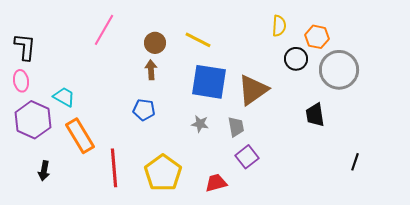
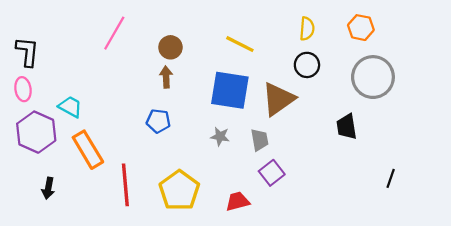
orange hexagon: (317, 37) -> (361, 28), moved
yellow line: (198, 40) -> (240, 44), moved
black circle: (296, 59) -> (307, 65), moved

